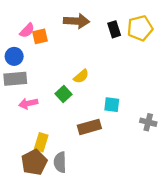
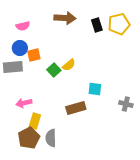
pink semicircle: (27, 30) -> (23, 26), turned 32
orange square: (40, 36) -> (34, 55), moved
blue circle: (14, 56) -> (20, 48), moved
green square: (64, 94) -> (54, 70), moved
pink arrow: (28, 103) -> (24, 103), moved

